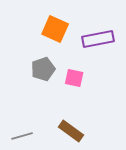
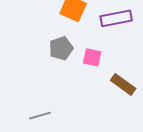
brown rectangle: (71, 131) -> (123, 84), moved

